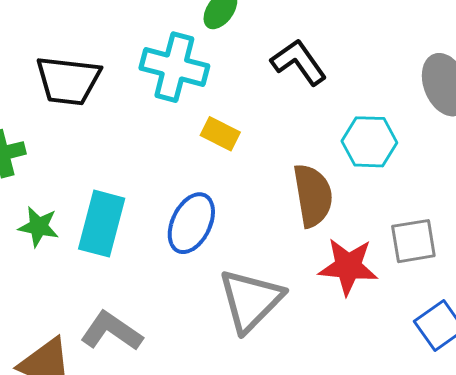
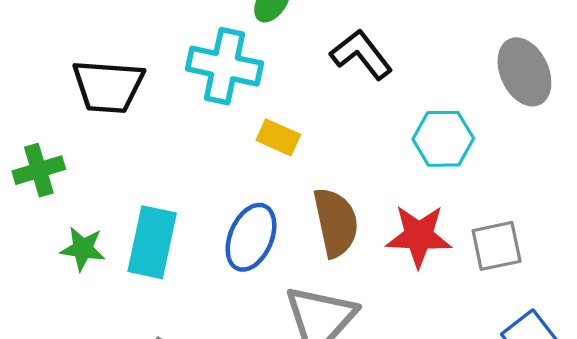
brown semicircle: (313, 195) -> (336, 222), moved
red star: (348, 267) -> (419, 236), moved

